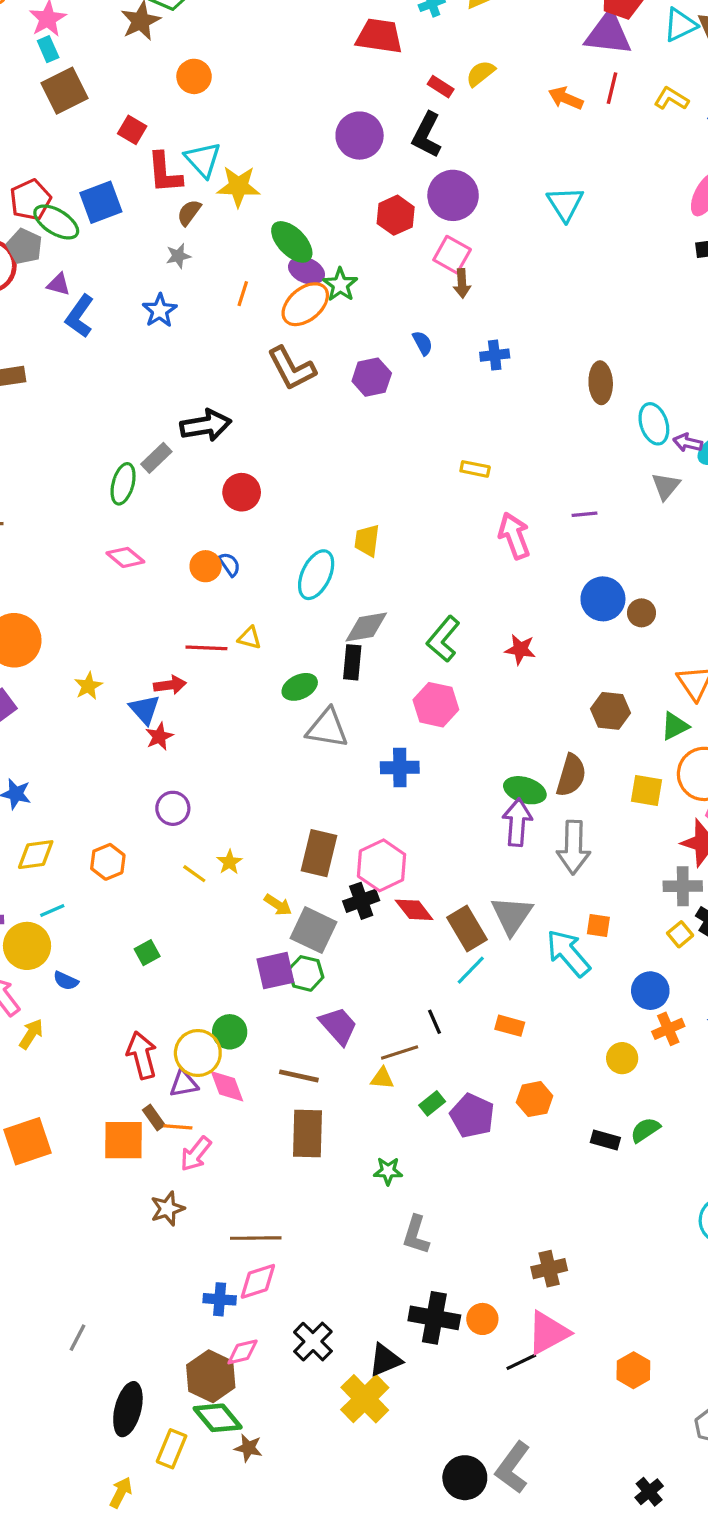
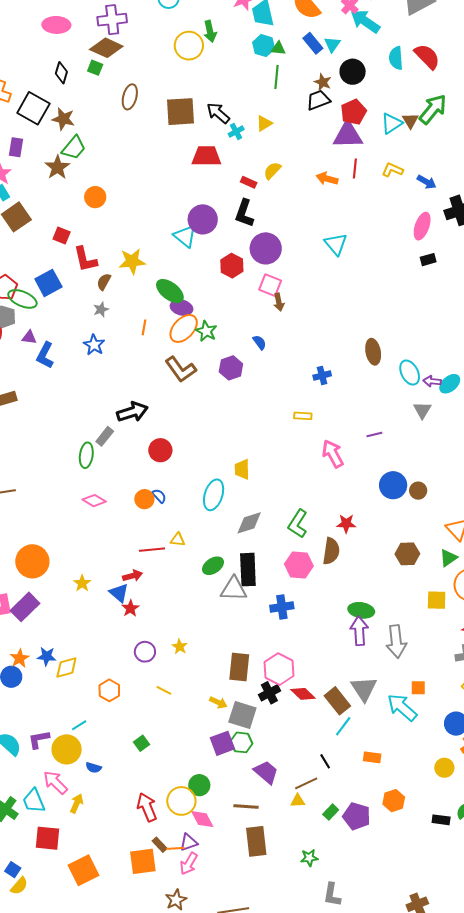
cyan triangle: (203, 160) -> (185, 236), moved
green star: (340, 285) -> (206, 331), moved
blue cross: (495, 355) -> (322, 376), moved
black rectangle: (352, 662) -> (248, 570), moved, size x1.5
brown semicircle: (571, 775) -> (331, 551), moved
yellow diamond: (36, 855) -> (66, 668), moved
yellow star: (229, 862) -> (180, 647), moved
purple triangle: (184, 1084) -> (189, 842), moved

